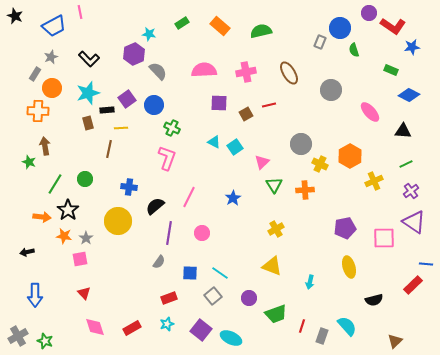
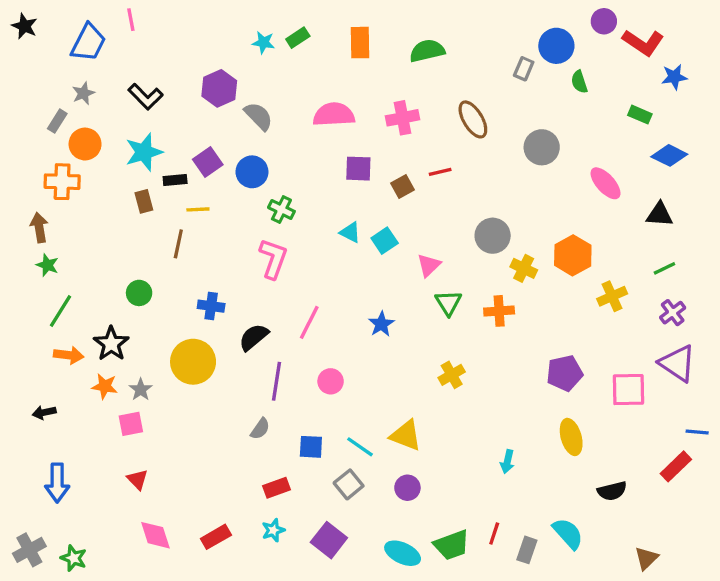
blue trapezoid: (54, 26) -> (88, 43), turned -35
orange rectangle: (220, 26) -> (360, 43), turned 48
cyan star: (149, 34) -> (263, 43), moved
brown arrow: (45, 146) -> (39, 227), moved
green line: (55, 184) -> (60, 311), moved
yellow triangle: (272, 266) -> (406, 435), moved
green trapezoid: (276, 314) -> (452, 545), moved
cyan ellipse: (231, 338) -> (403, 553), moved

